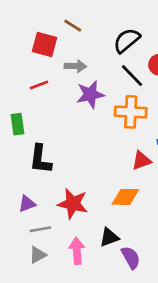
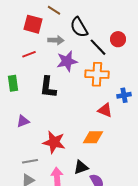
black semicircle: (127, 40) -> (79, 27), moved, turned -80
black L-shape: (40, 159) -> (48, 87), moved
red triangle: (142, 160) -> (105, 110), turned 42
purple triangle: (27, 204) -> (23, 121), moved

